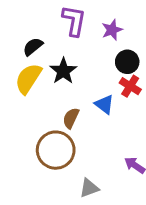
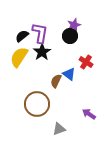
purple L-shape: (74, 21) -> (40, 33), moved
black circle: (127, 62) -> (70, 36), moved
brown semicircle: (71, 118) -> (56, 81), moved

